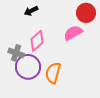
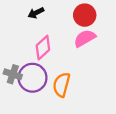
red circle: (86, 13) -> (85, 15), moved
gray cross: (16, 53) -> (13, 74), moved

